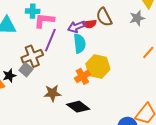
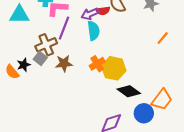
yellow hexagon: (98, 66) -> (114, 68), moved
brown star: (52, 93) -> (64, 63), moved
black diamond: (78, 107) -> (129, 91), moved

